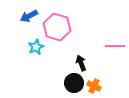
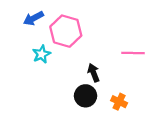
orange cross: (94, 86) -> (119, 102), moved

